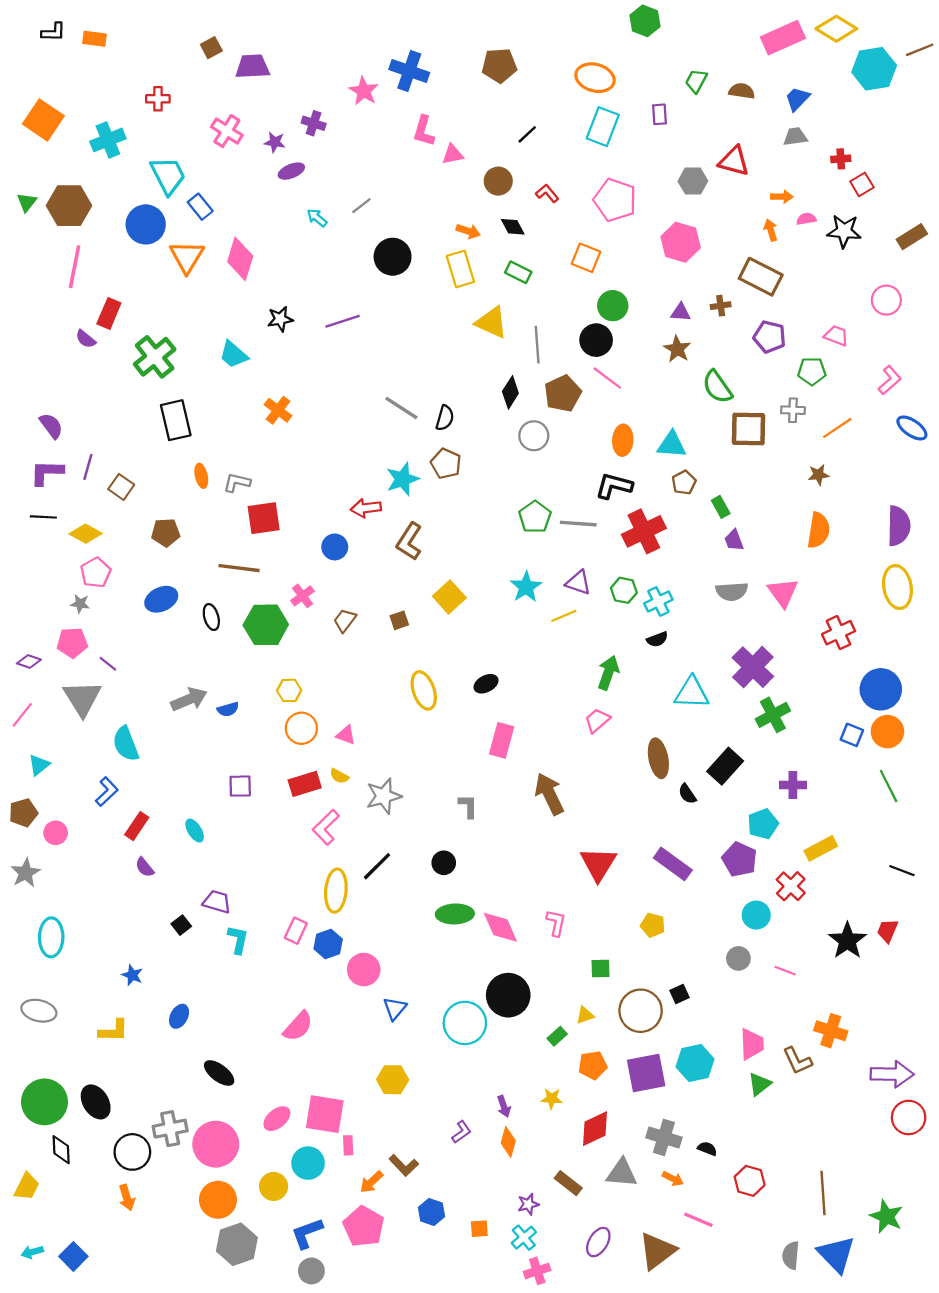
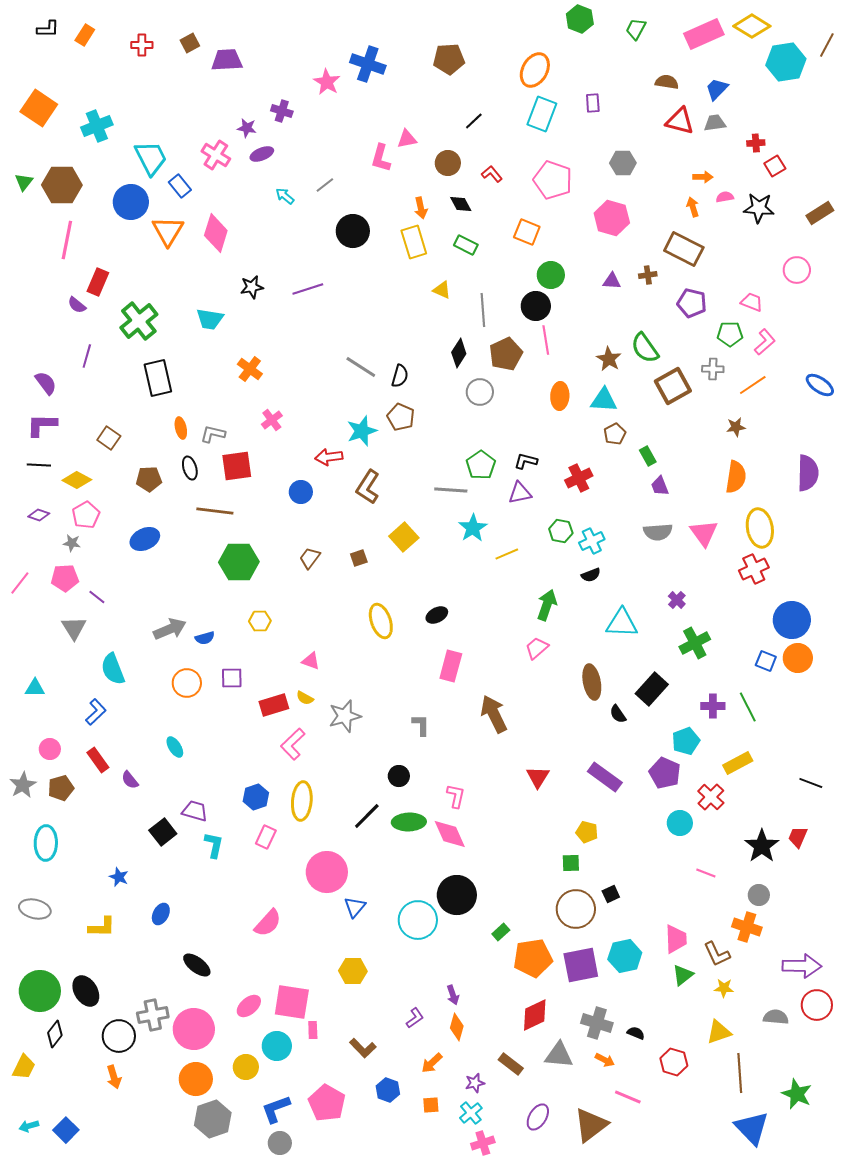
orange rectangle: (95, 39) -> (85, 35), turned -65
brown line: (920, 50) -> (827, 45), turned -40
orange ellipse: (595, 78) -> (535, 70), turned -76
green trapezoid: (696, 81) -> (636, 29), moved
red cross: (158, 99) -> (142, 45), moved
pink cross: (227, 131) -> (216, 155), moved
pink L-shape: (424, 131) -> (381, 158), moved
red triangle: (734, 161) -> (680, 121), moved
orange arrow: (468, 231) -> (421, 208), turned 60
yellow triangle: (492, 322) -> (442, 290), size x0.6
brown star: (677, 349) -> (609, 359), moved
cyan trapezoid: (234, 355) -> (210, 319), turned -32
pink line: (607, 378) -> (546, 340), turned 44
pink L-shape: (890, 380) -> (765, 342), moved
brown square: (748, 429) -> (673, 386), turned -30
purple line: (88, 467) -> (87, 356), moved
black L-shape: (614, 486) -> (526, 461), moved, size x0.7
gray line: (578, 524) -> (451, 490), moved
red cross: (644, 531) -> (579, 478), size x0.7
purple triangle: (578, 583) -> (520, 493), moved, turned -30
yellow ellipse: (897, 587) -> (760, 528), moved
pink cross: (302, 596) -> (272, 420), moved
black ellipse: (211, 617) -> (190, 468), moved
purple diamond: (29, 662) -> (39, 515), moved
purple cross: (753, 667) -> (677, 600), size x0.5
gray triangle: (82, 698) -> (74, 628), size x0.7
pink line: (22, 715) -> (20, 583), moved
orange circle: (301, 728) -> (187, 683), moved
cyan triangle: (39, 765) -> (35, 688), turned 40
purple square: (240, 786) -> (232, 678), moved
green line: (889, 786) -> (748, 707), moved
brown pentagon: (23, 813) -> (61, 788), moved
red rectangle: (137, 826) -> (98, 760), moved, turned -70
red triangle: (598, 864) -> (538, 777), size x0.7
black line: (377, 866) -> (367, 816), moved
pink L-shape: (556, 923) -> (456, 796), moved
black square: (181, 925) -> (163, 832), size x1.5
blue hexagon: (328, 944) -> (256, 797), moved
gray circle: (738, 958) -> (759, 895), moved
green square: (601, 968) -> (571, 863), moved
pink circle: (364, 970) -> (327, 872), size x1.4
yellow triangle: (585, 1015) -> (719, 1032), moved, size x1.5
orange pentagon: (593, 1065) -> (533, 958), size x1.5
yellow star: (552, 1099) -> (724, 988), moved
black diamond: (61, 1150) -> (55, 1034), turned 40
orange arrow: (371, 1182) -> (432, 1063), moved
gray semicircle: (791, 1255) -> (776, 1017), moved, turned 90

